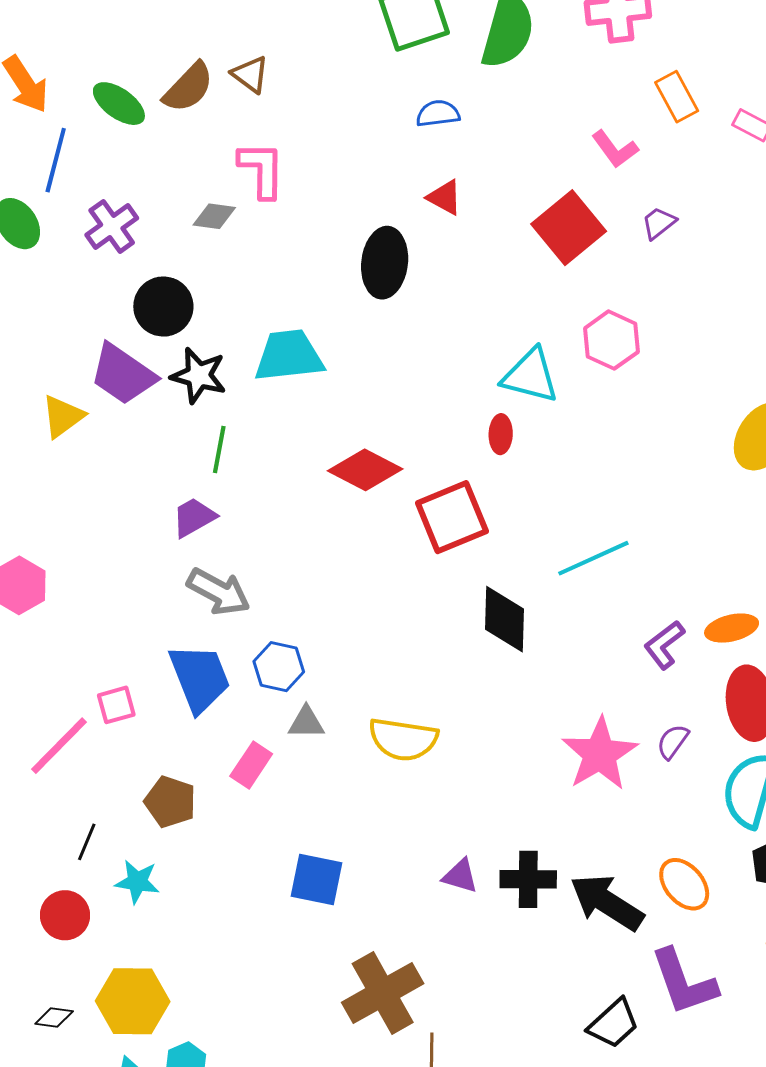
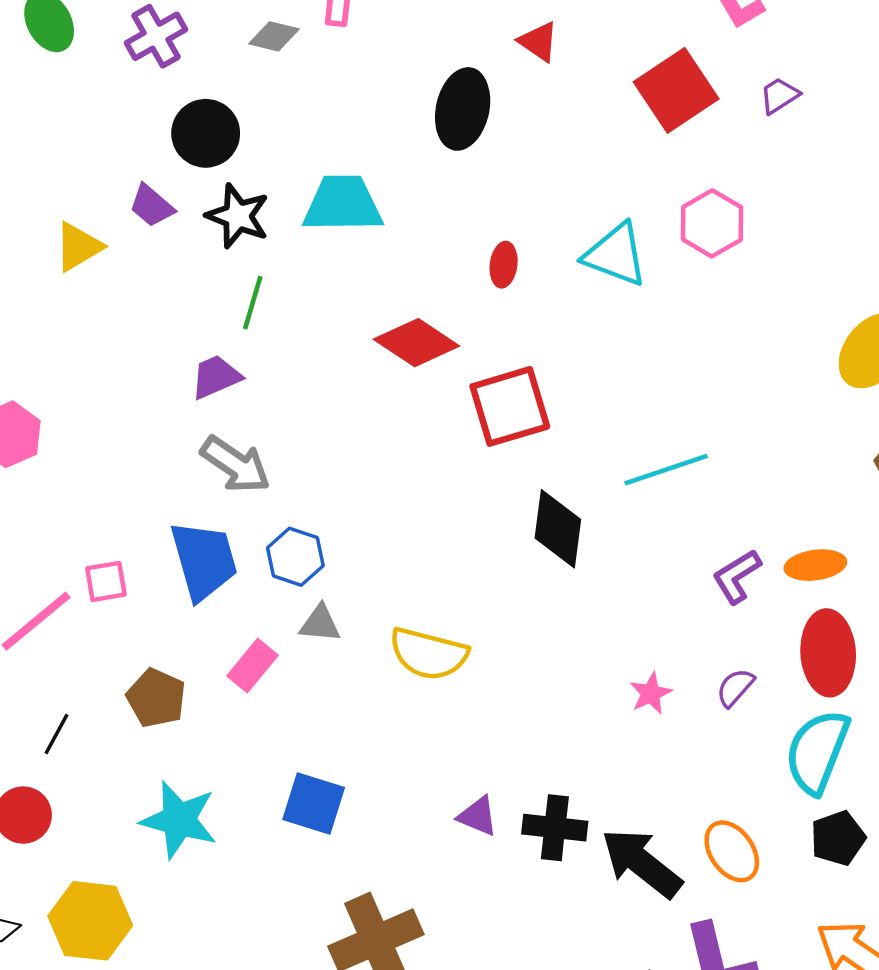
purple trapezoid: (123, 374) -> (152, 206), size x0.6
red ellipse: (501, 434) -> (504, 265), moved
pink star: (600, 754) -> (651, 693), size x0.5
cyan star: (137, 882) -> (179, 820), moved, size x1.5

